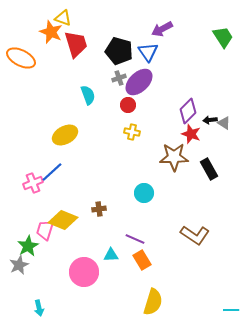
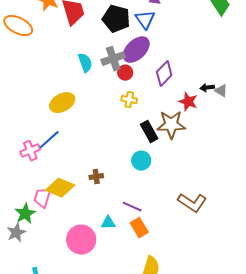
gray cross: (119, 78) -> (113, 59), moved, size x1.6
purple diamond: (188, 111) -> (164, 74), moved
black rectangle: (209, 169) -> (149, 132), moved

